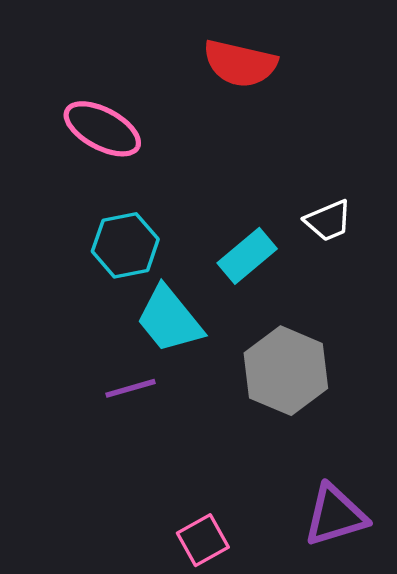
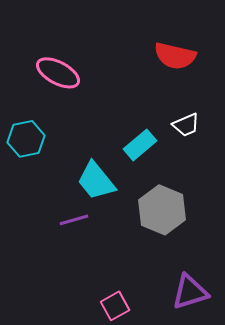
red semicircle: (240, 64) -> (175, 56), moved
cyan hexagon: (125, 245) -> (26, 139), moved

